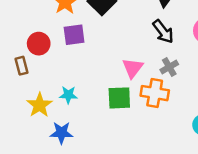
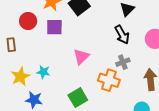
red circle: (39, 44) -> (28, 21), moved
pink triangle: (133, 68) -> (81, 57), moved
green square: (119, 98) -> (78, 98), moved, turned -36

